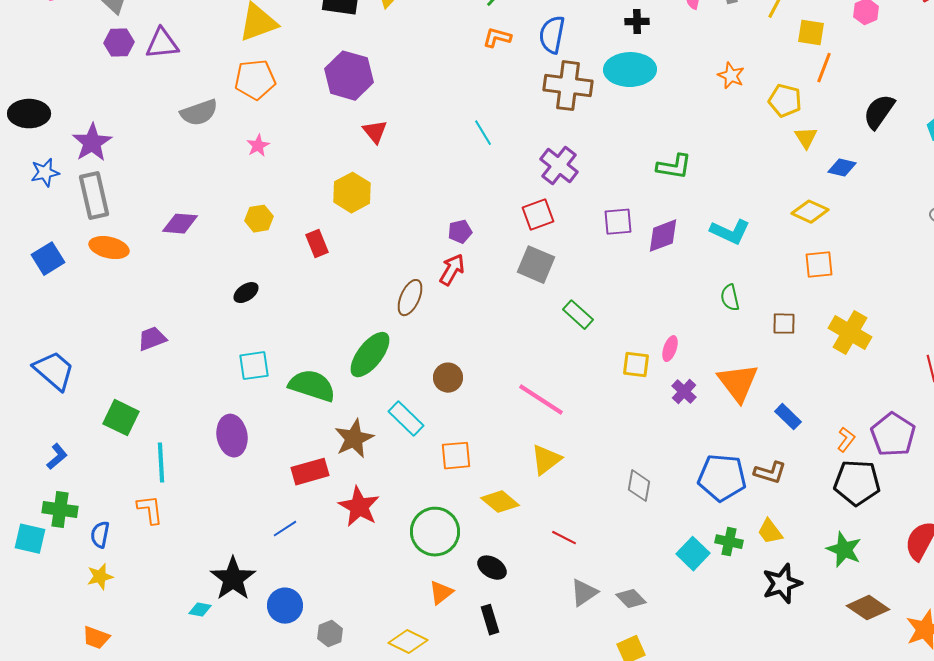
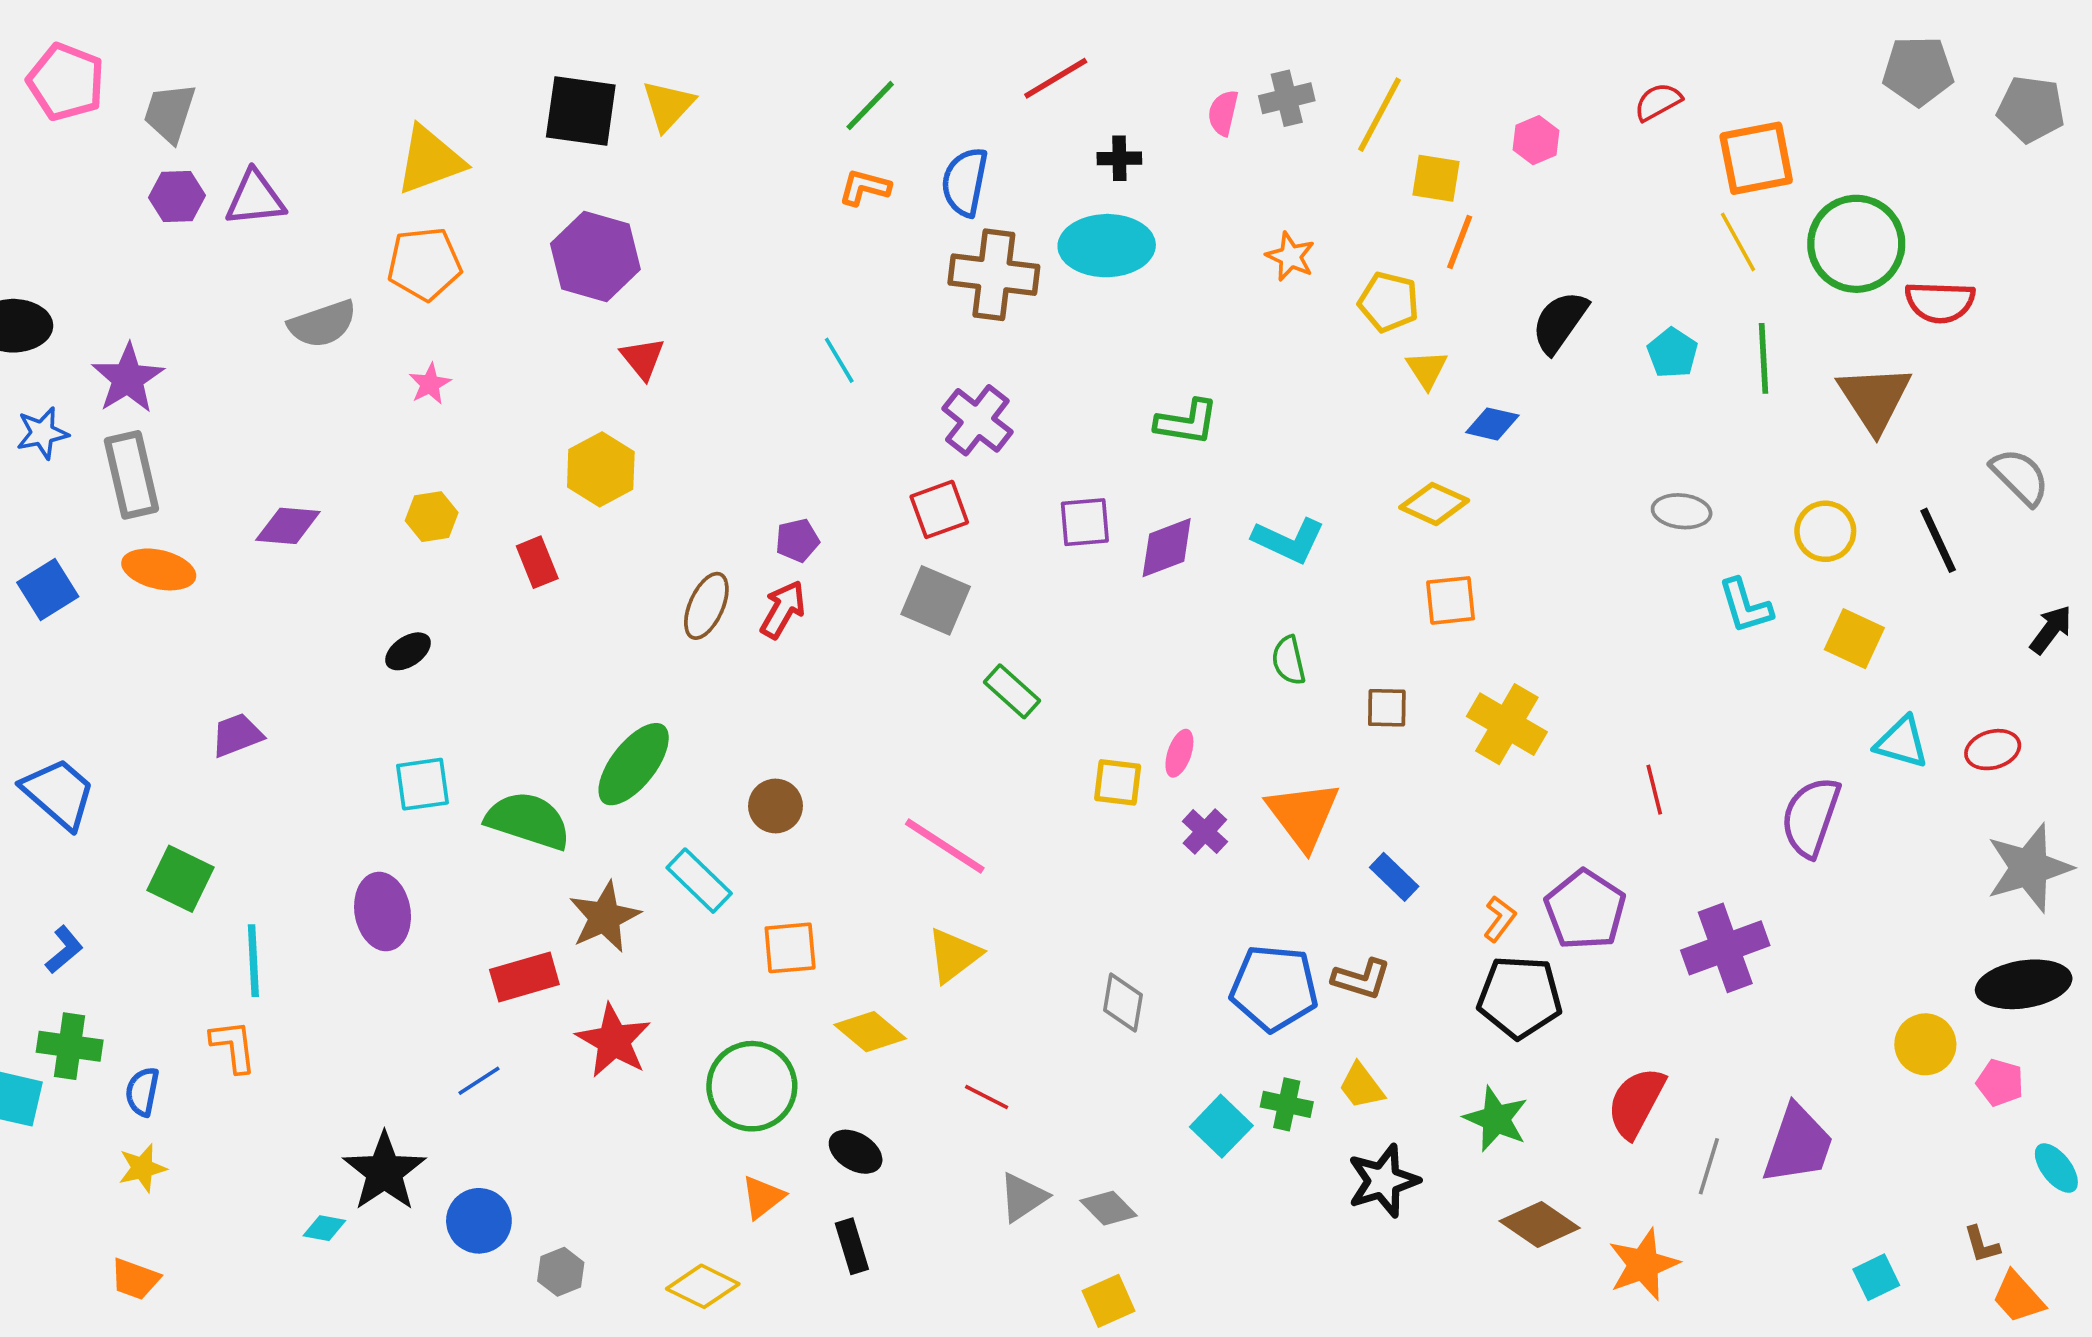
brown ellipse: (410, 298) -> (706, 606), moved

